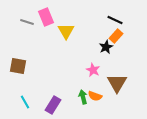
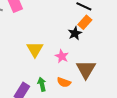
yellow triangle: (66, 31) -> (35, 49), moved
green arrow: (83, 97) -> (42, 84), moved

